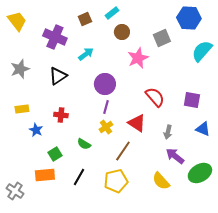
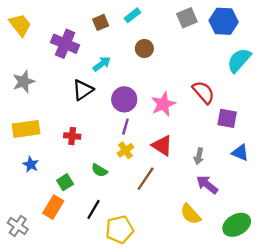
brown circle: (122, 32) -> (144, 49), moved
gray square: (162, 38) -> (187, 18), moved
pink star: (138, 58) -> (163, 104), moved
black triangle: (58, 76) -> (83, 90), moved
red semicircle: (155, 97) -> (204, 92), moved
yellow rectangle: (22, 109) -> (26, 129), size x1.6
blue star: (36, 130) -> (31, 164), moved
green ellipse: (200, 173) -> (237, 225), moved
orange rectangle: (45, 175) -> (53, 207), turned -54
yellow pentagon: (116, 181) -> (119, 230), moved

